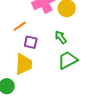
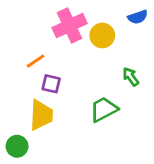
green arrow: (61, 37) -> (131, 77), moved

